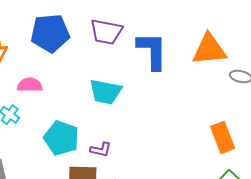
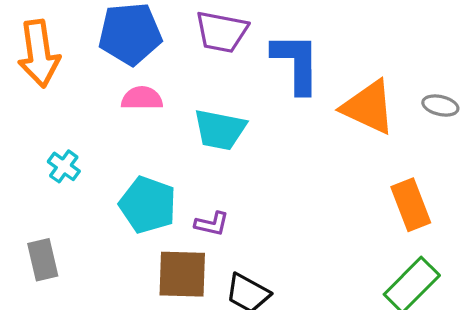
orange triangle: (209, 49) -> (368, 107), moved, turned 30
pink semicircle: (30, 85) -> (142, 98), moved

